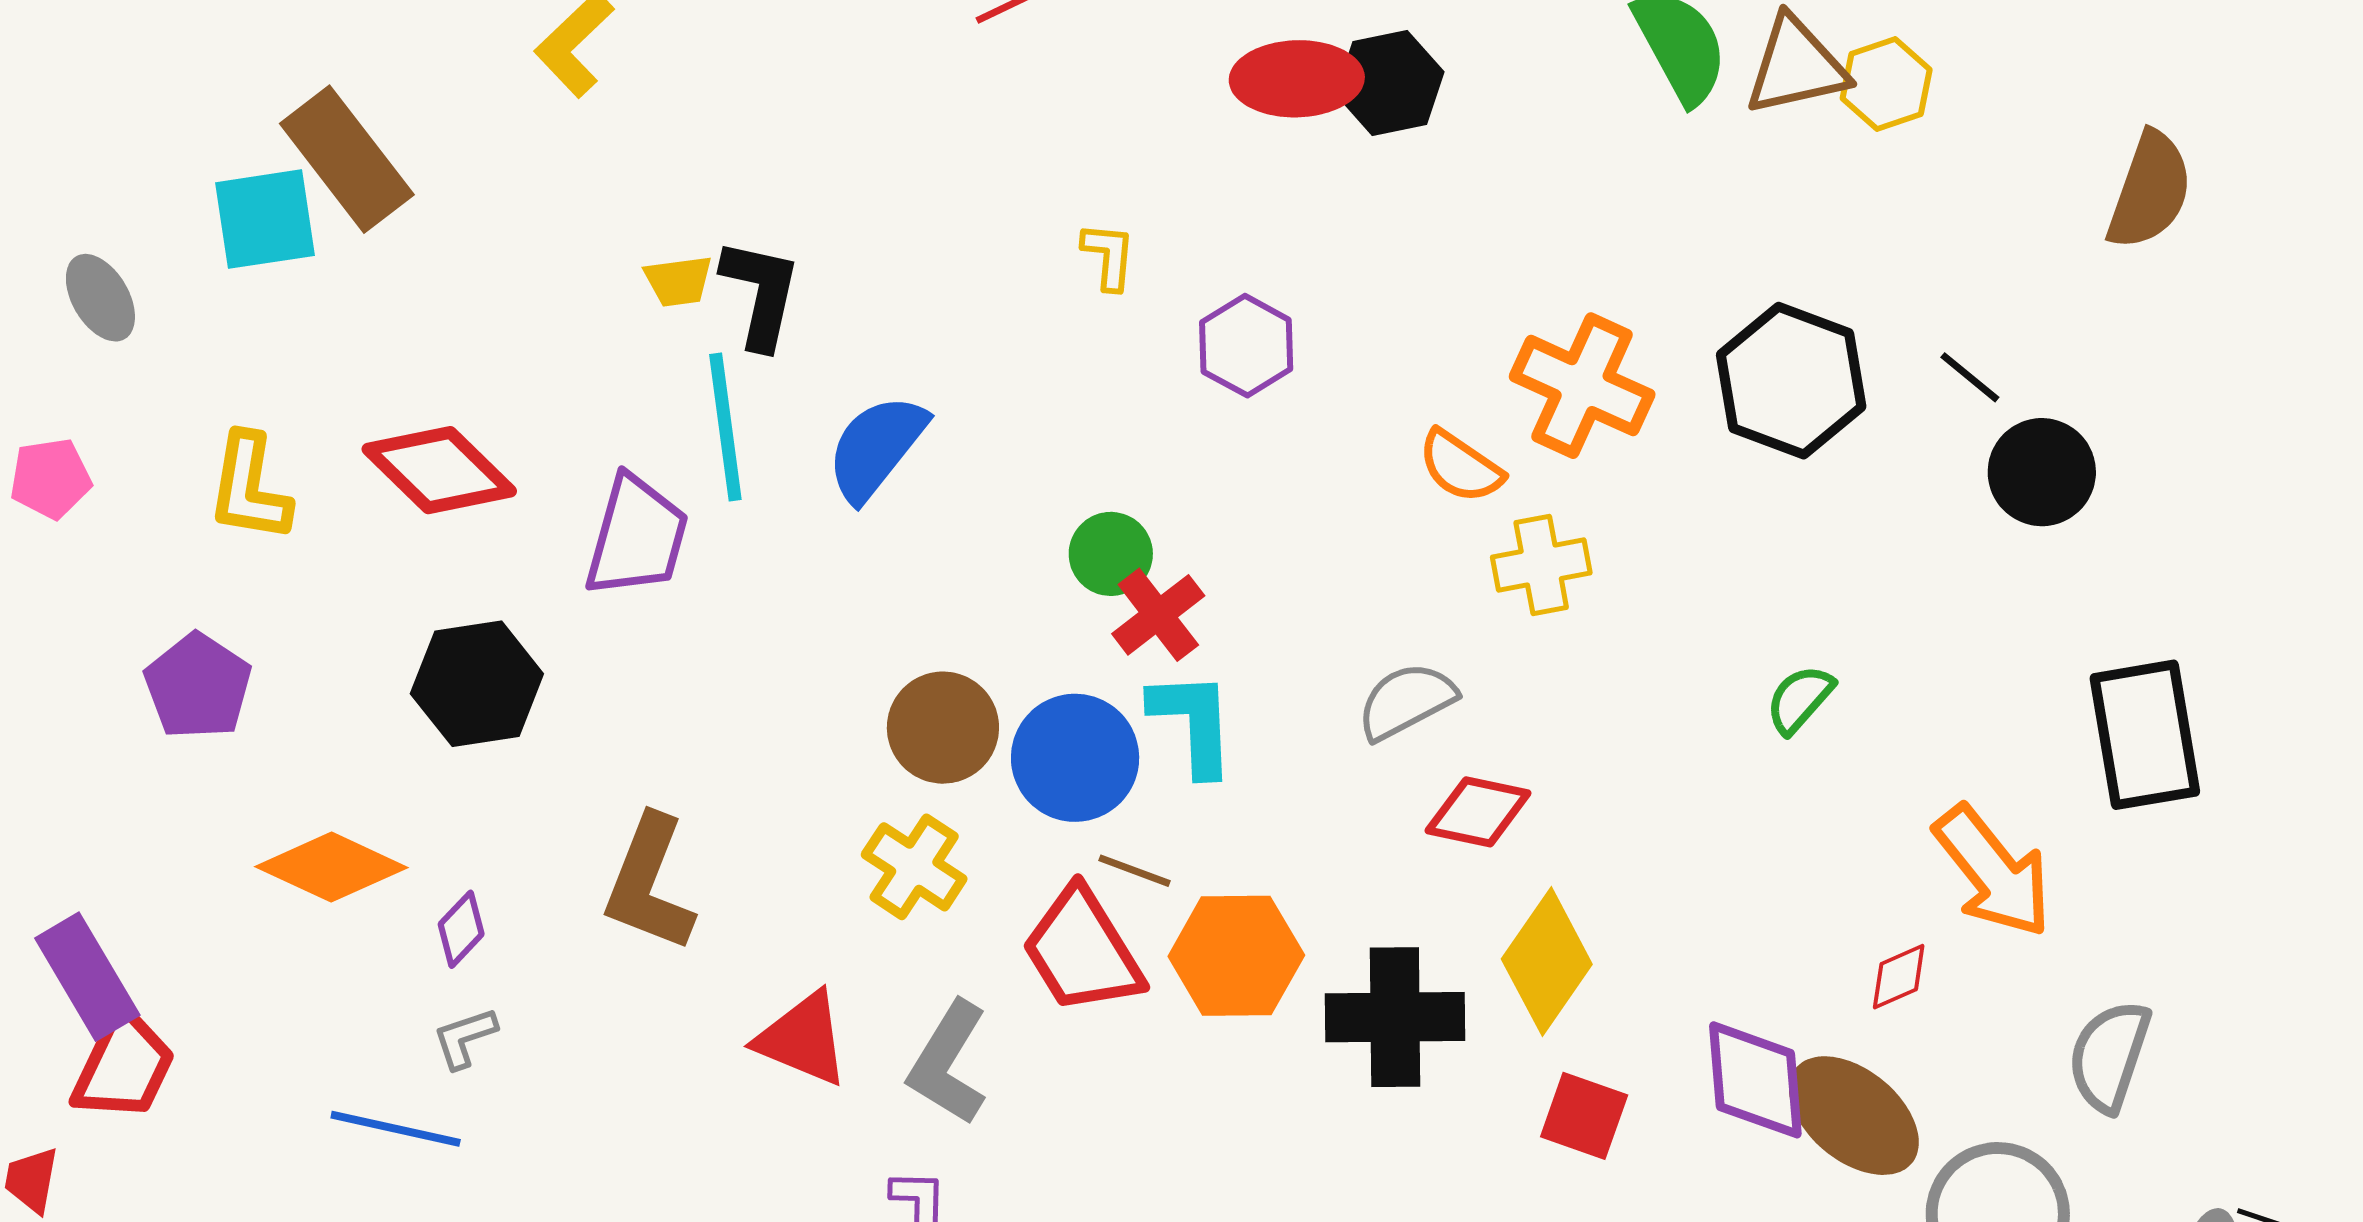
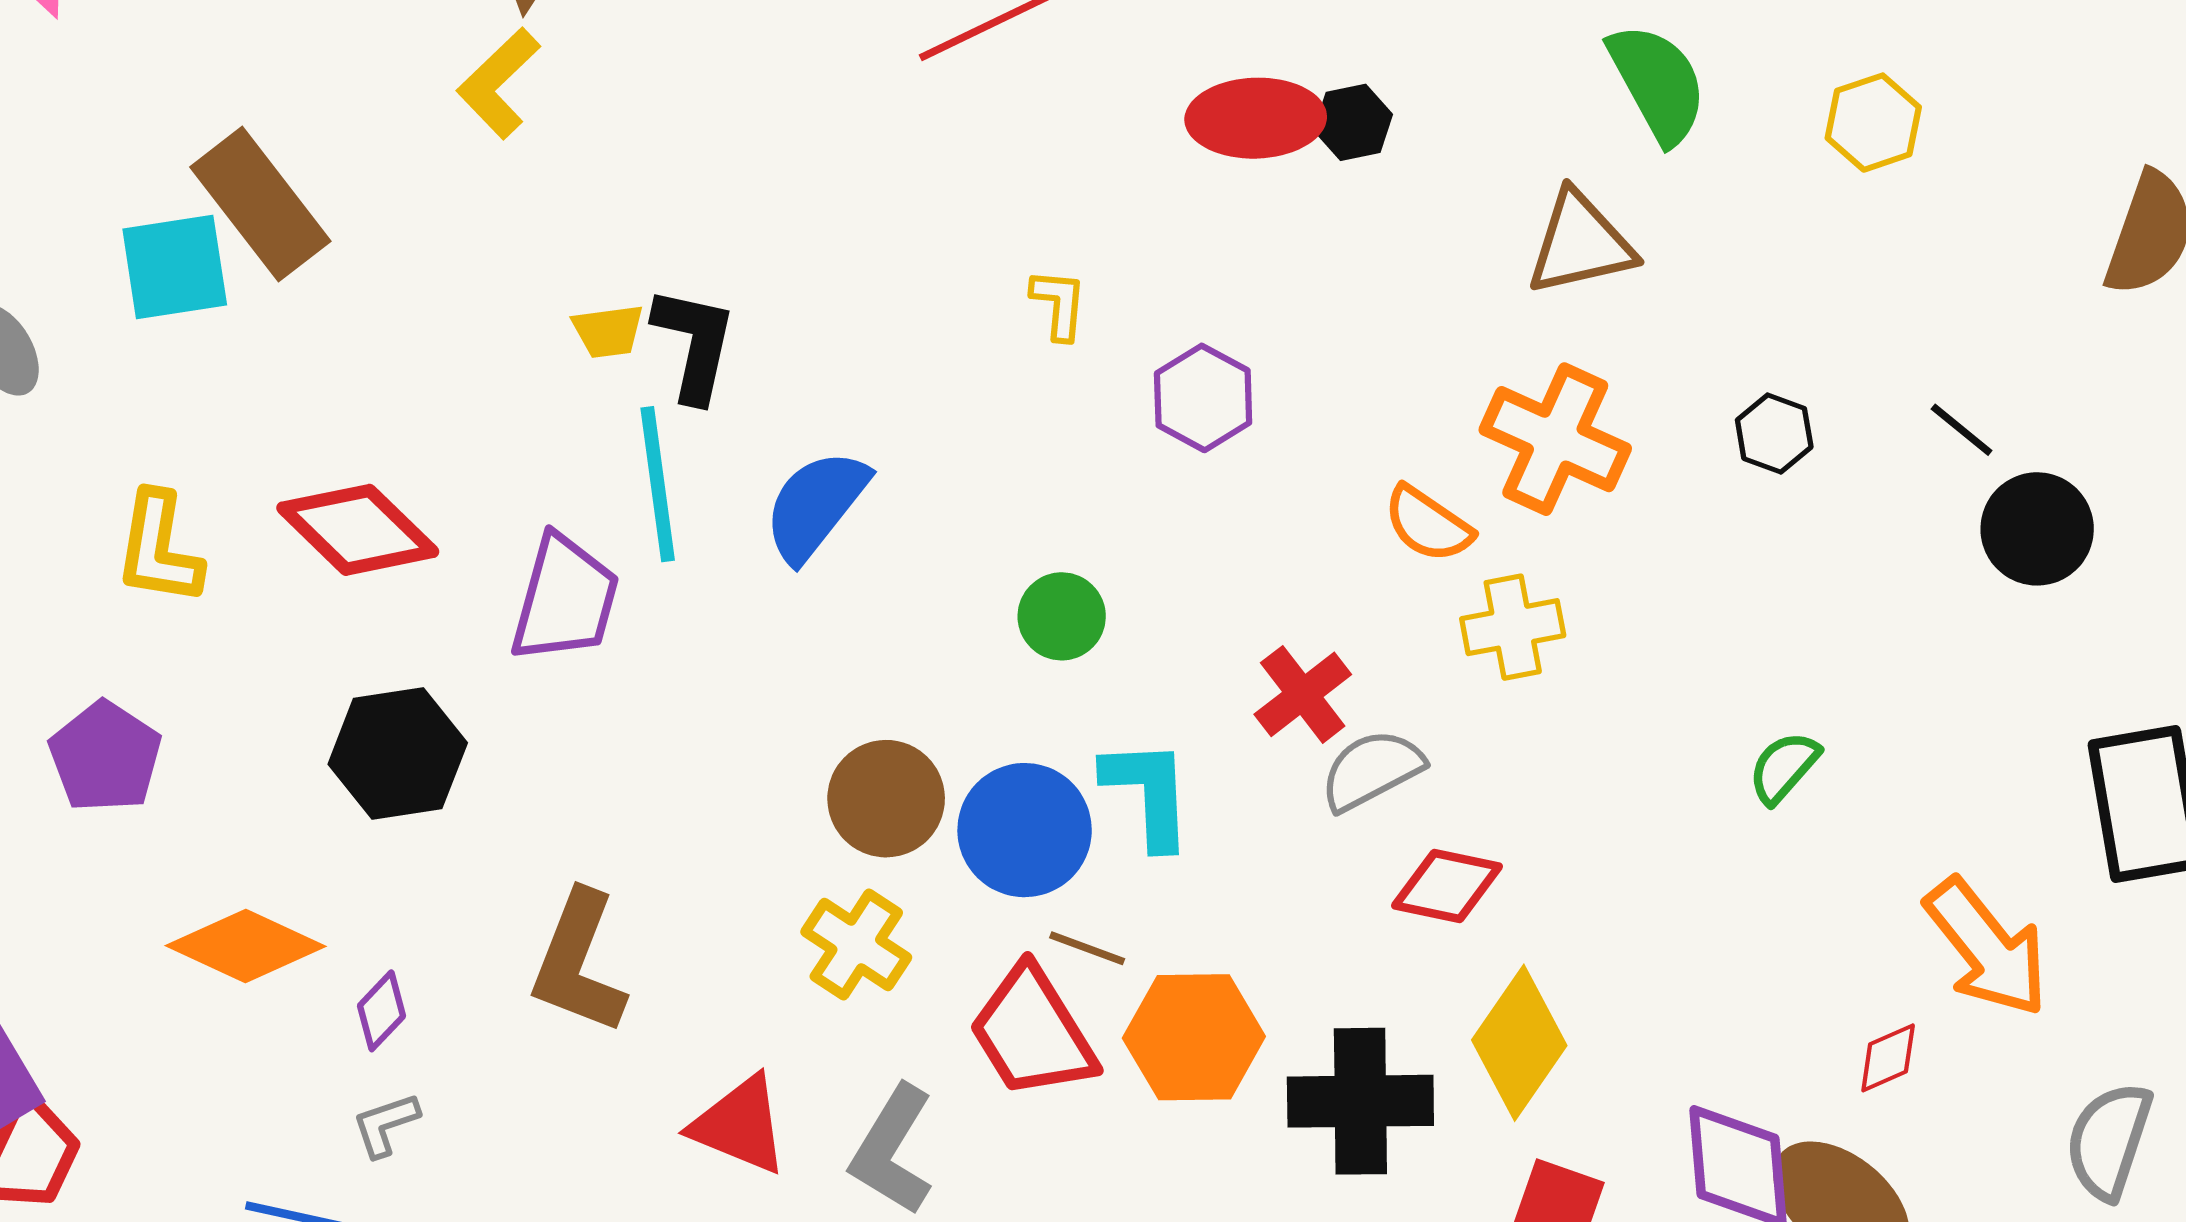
brown triangle: (1796, 66) -> (1580, 243), moved
black hexagon: (1390, 83) -> (1353, 122), size x0.7
black hexagon: (1791, 381) -> (1774, 434), size x0.5
red cross: (1158, 615) -> (1303, 694), moved

